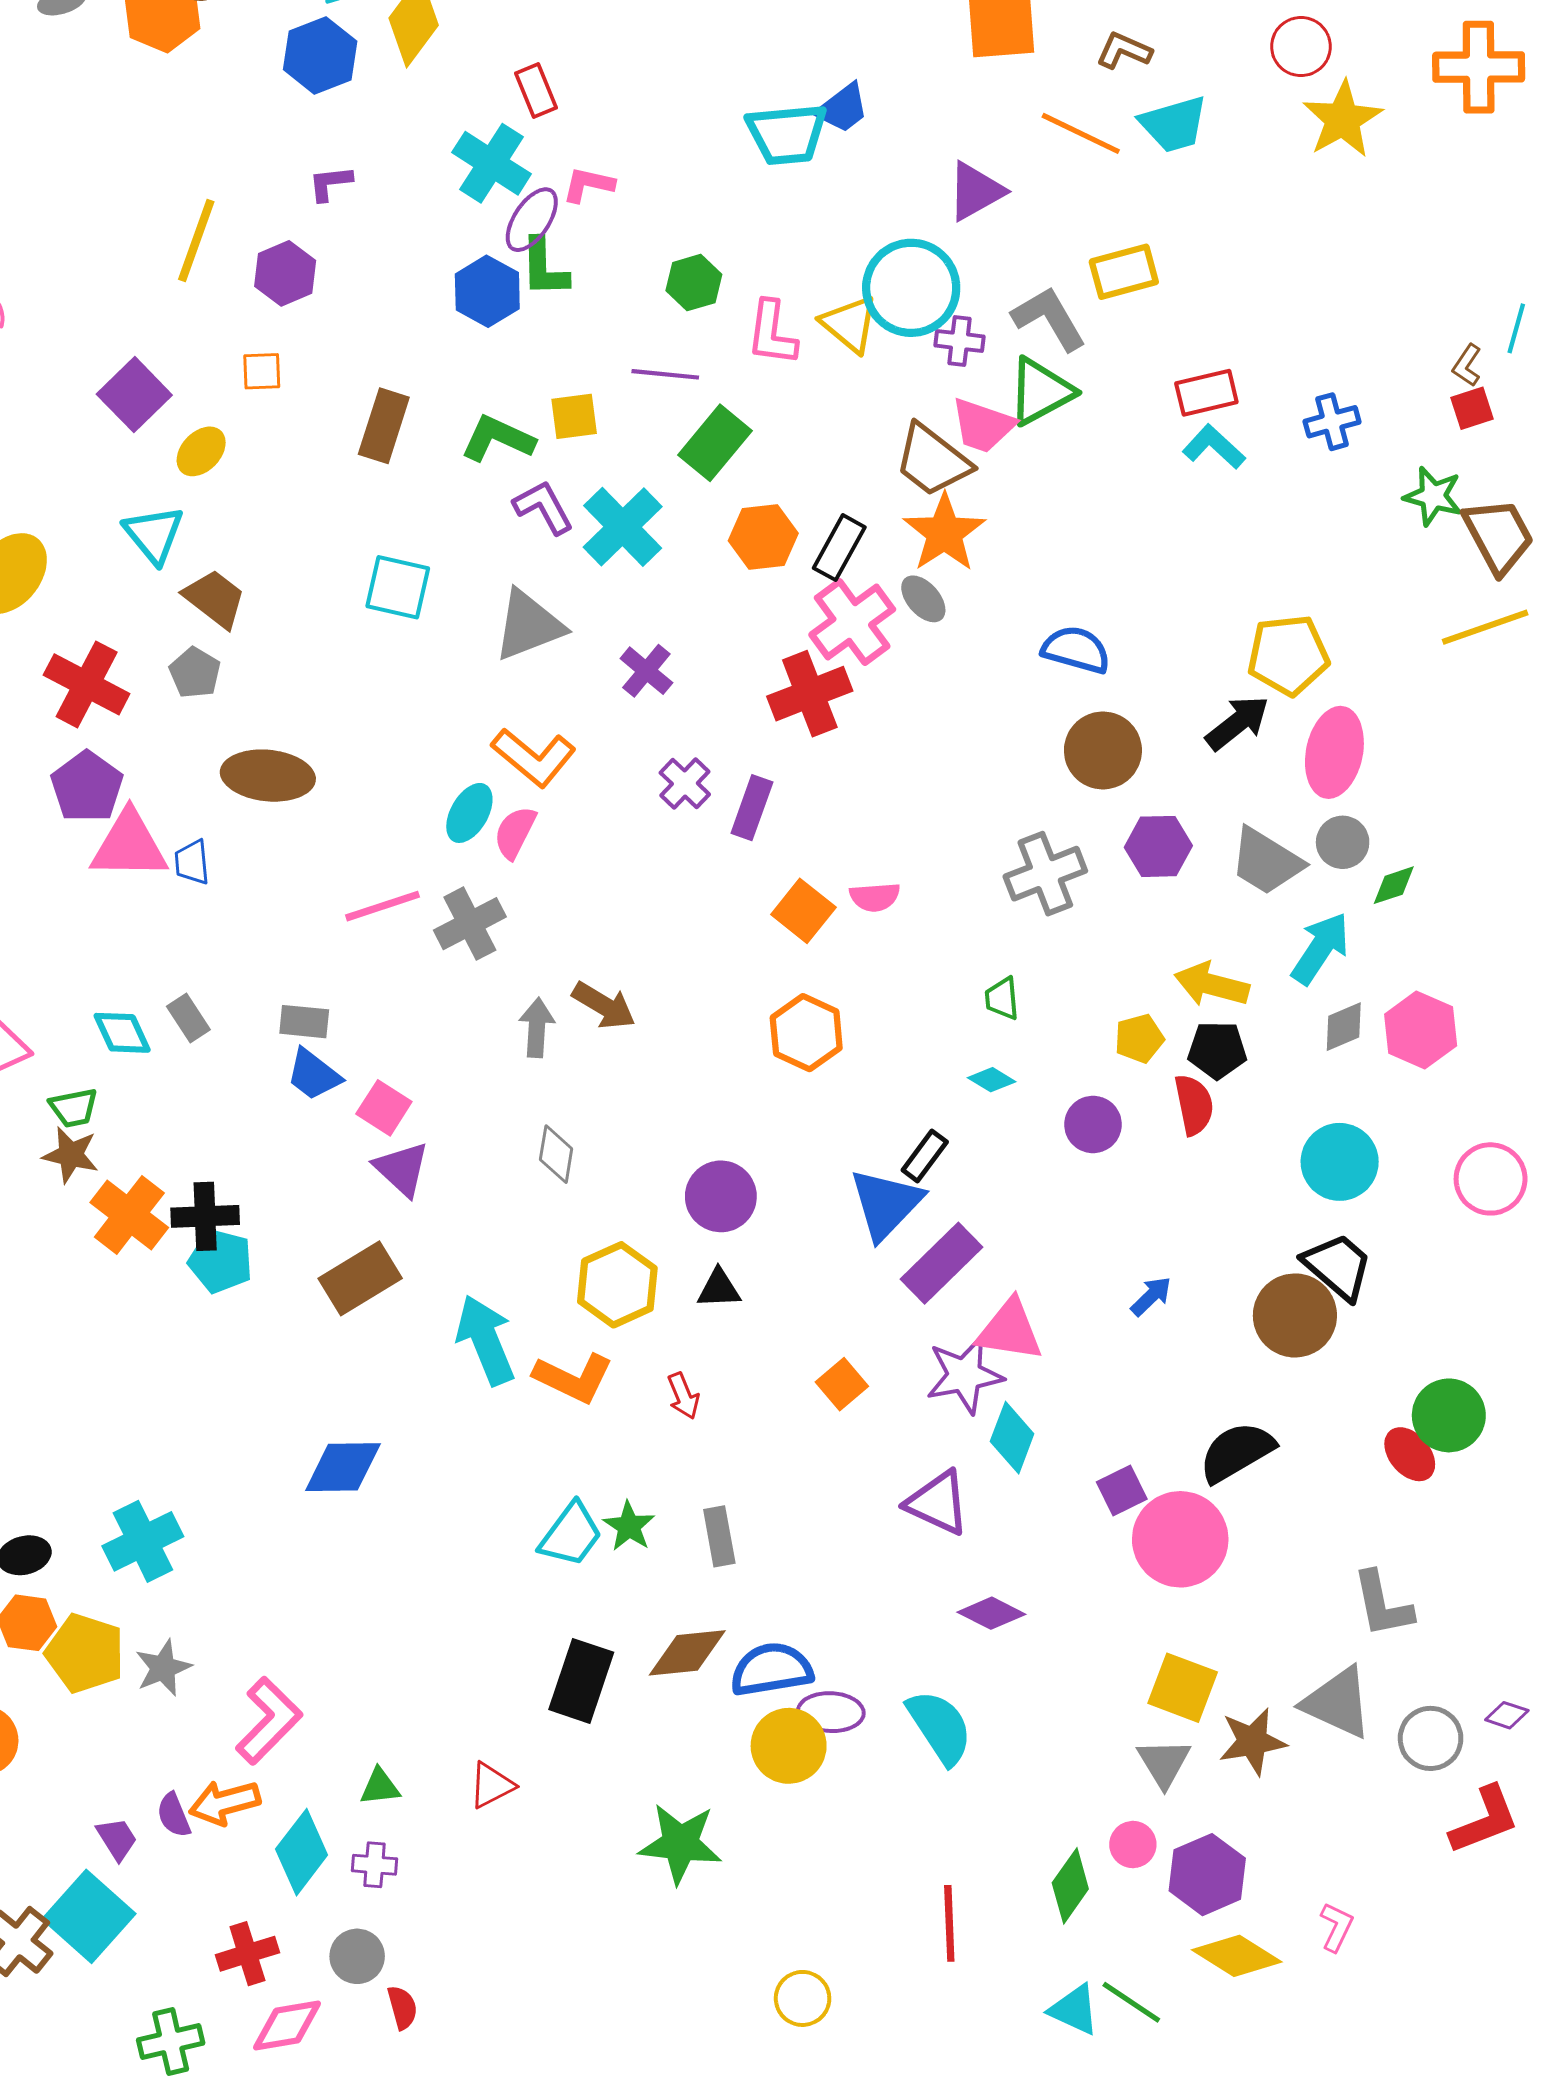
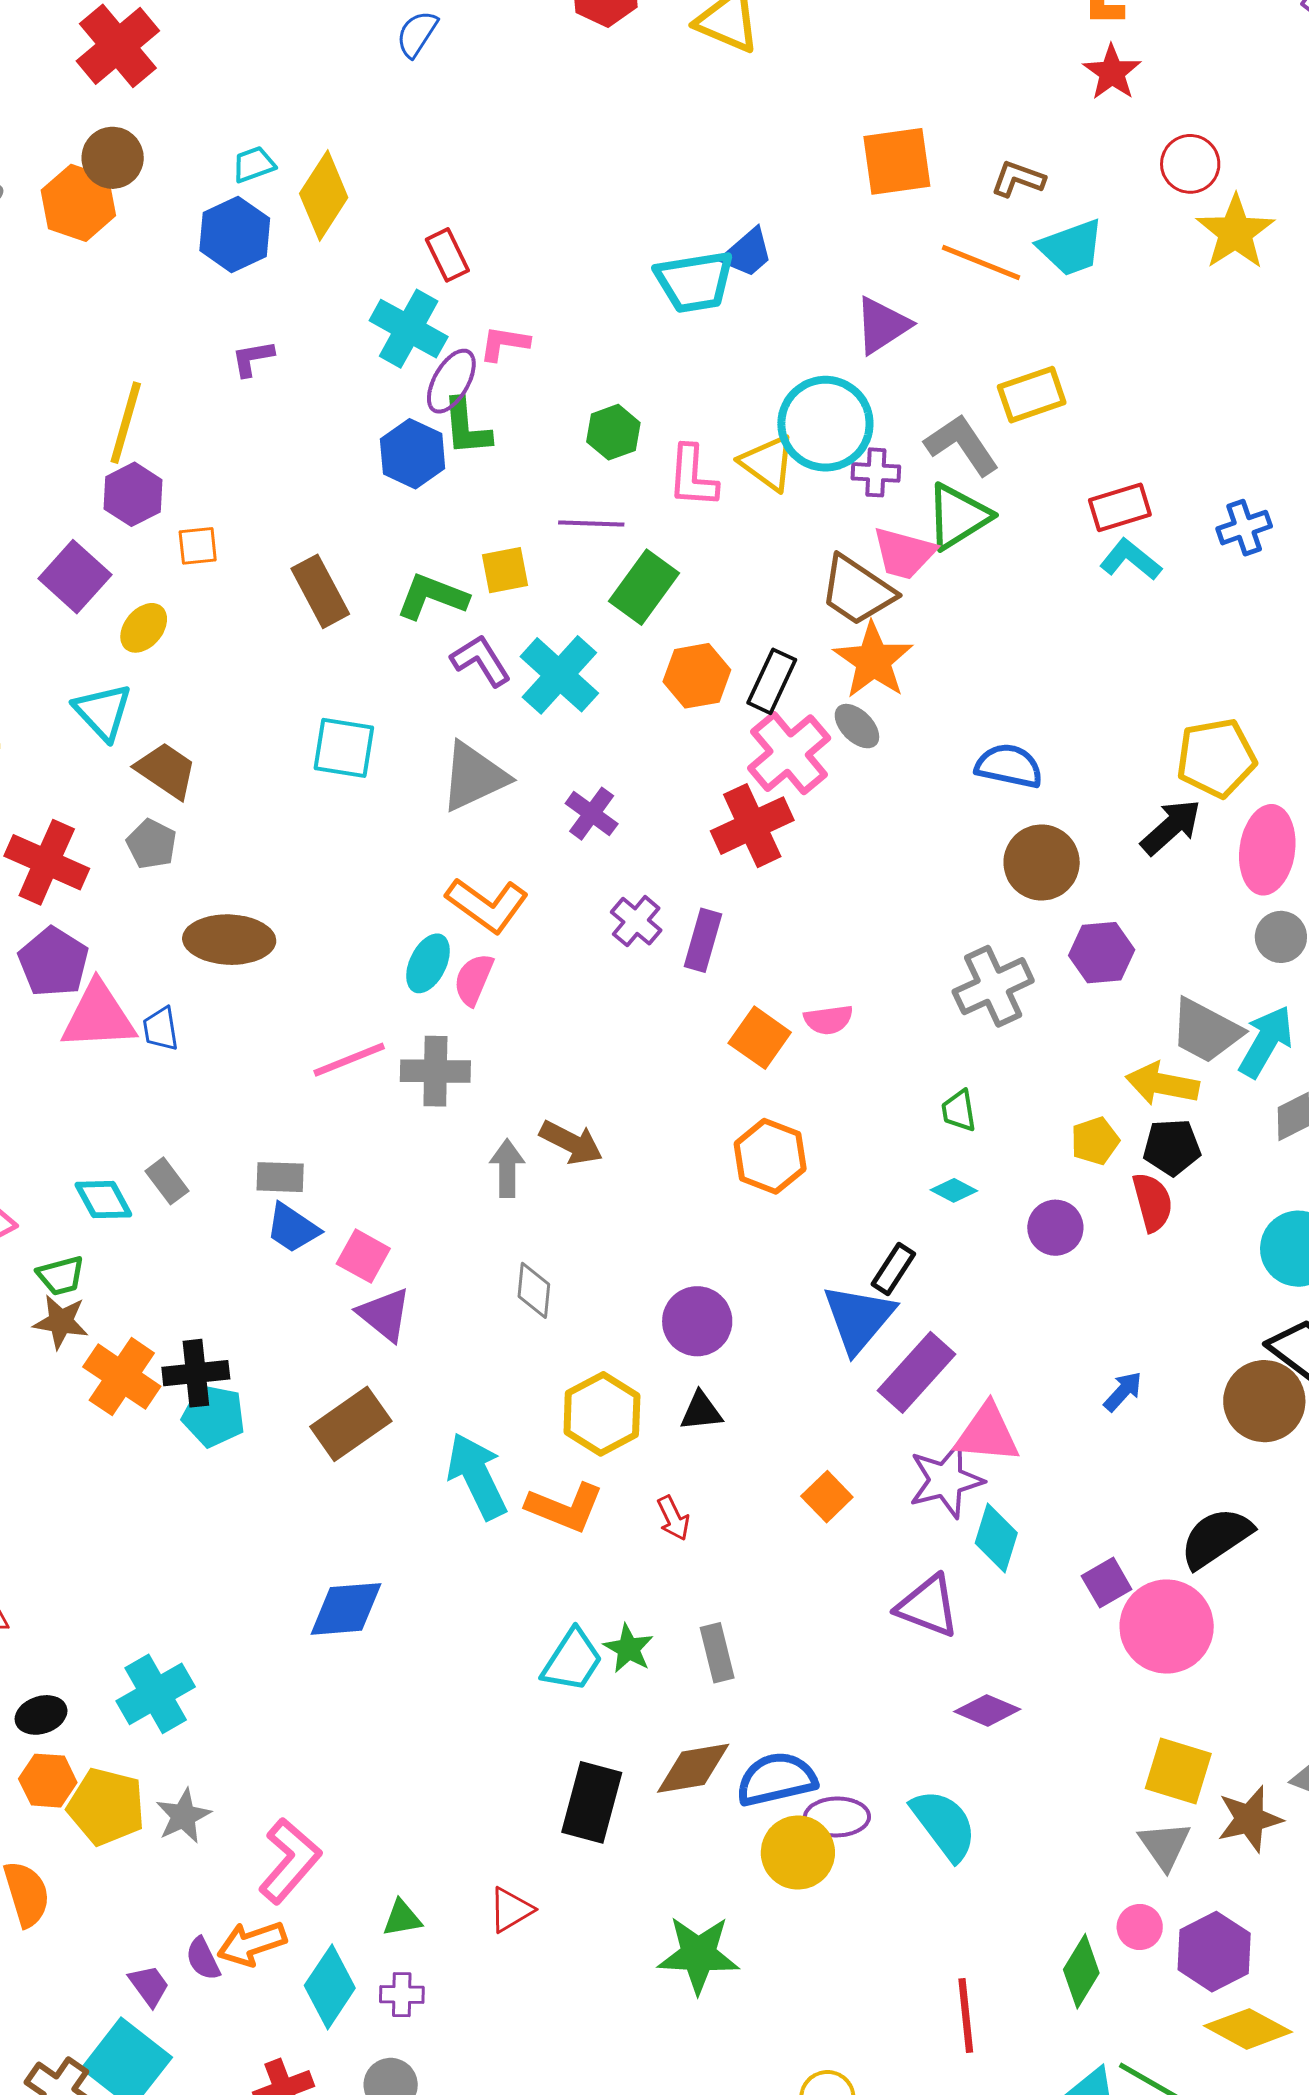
purple hexagon: (285, 273) -> (133, 494), moved
brown rectangle: (384, 426) -> (320, 591), turned -42
gray trapezoid: (1266, 861) -> (1206, 1031), moved
gray cross: (470, 924) -> (435, 1071), turned 32

